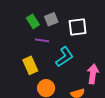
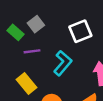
white square: (78, 27) -> (80, 31), moved

